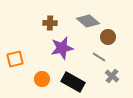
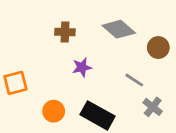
brown circle: (108, 37) -> (158, 48), moved
purple star: (62, 48) -> (82, 67), size x0.6

